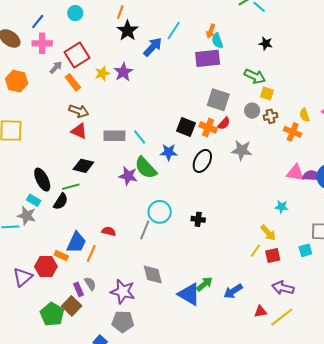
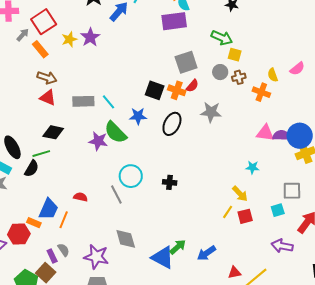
gray square: (218, 100) -> (186, 62), turned -35
gray line: (145, 230) -> (116, 195), turned -48
purple arrow: (283, 288) -> (282, 246), moved

